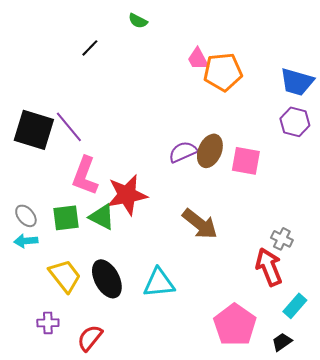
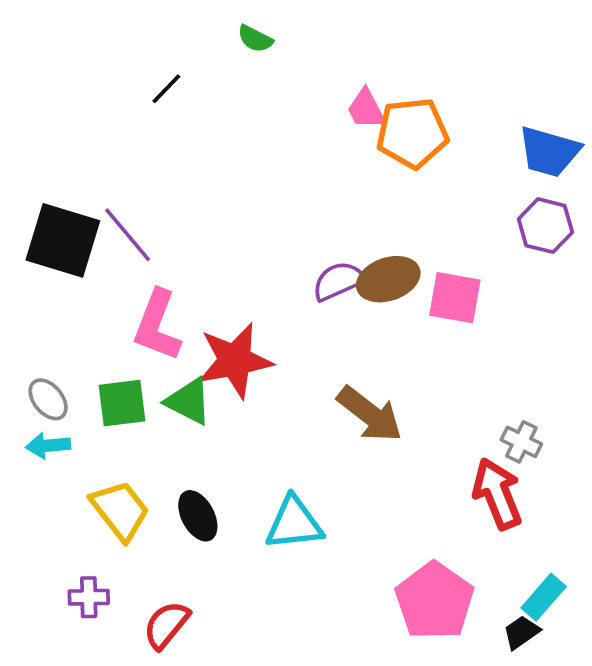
brown ellipse: (210, 151) -> (388, 279), turned 48
black ellipse: (107, 279) -> (198, 516), size x0.7
cyan rectangle: (295, 306) -> (544, 597), moved

